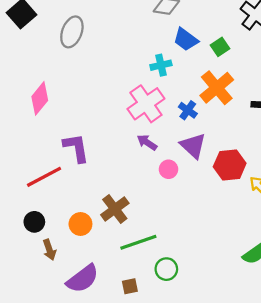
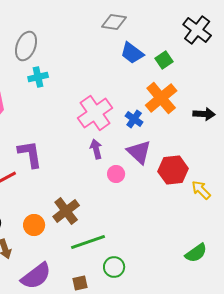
cyan cross: (161, 65) -> (38, 77), moved
purple arrow: (147, 142) -> (96, 149), turned 42

